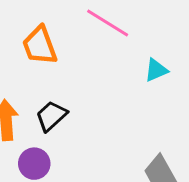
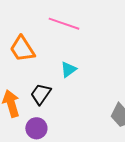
cyan triangle: (156, 70) -> (68, 70), moved

